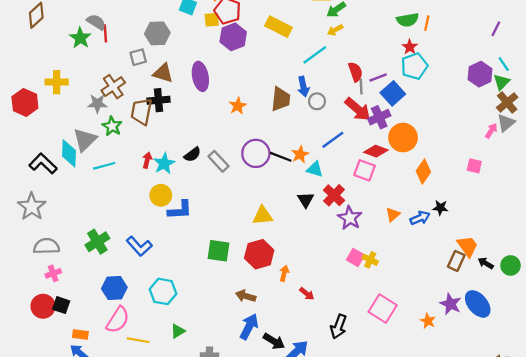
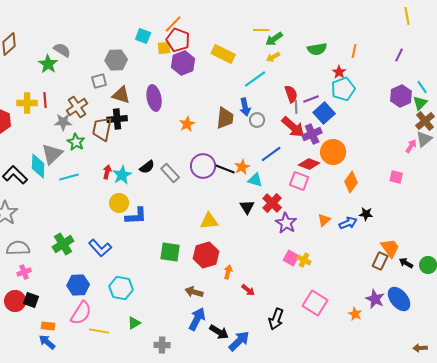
green semicircle: (408, 20) -> (317, 49), moved
purple line: (496, 29) -> (399, 55), moved
red line: (105, 33) -> (45, 100), moved

